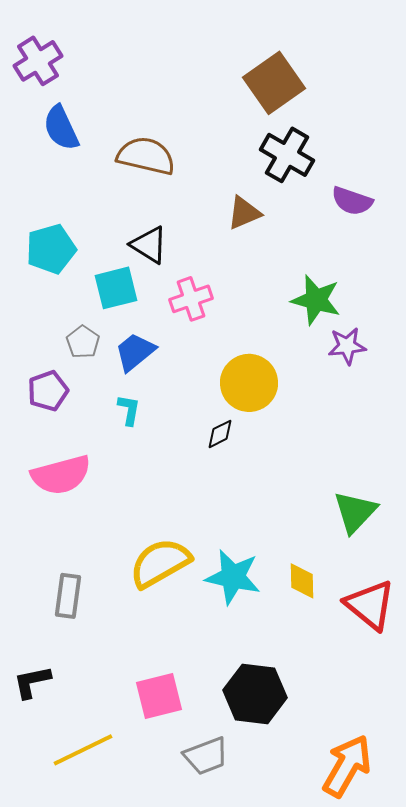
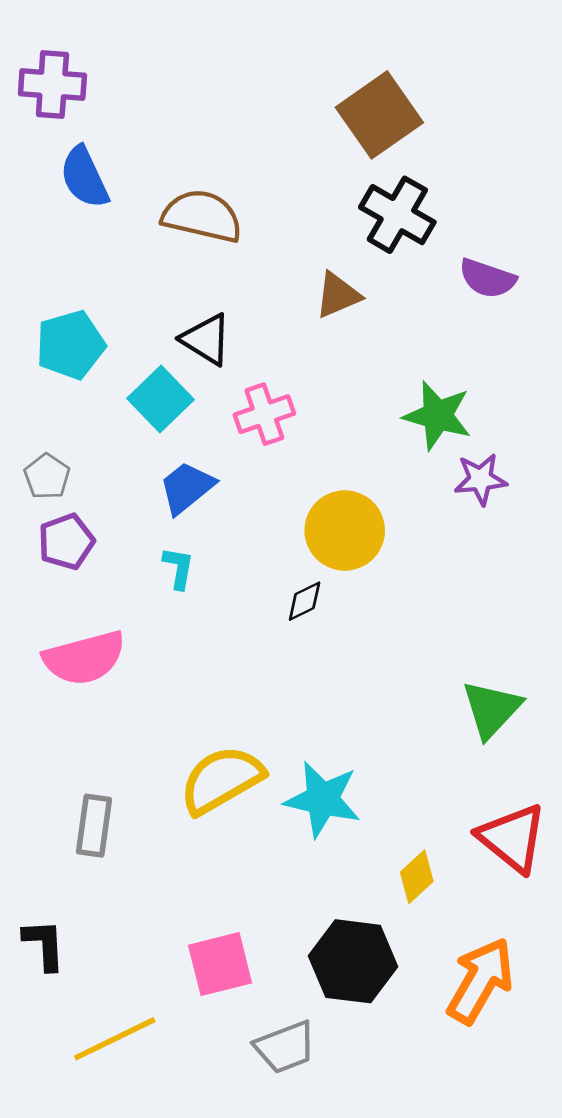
purple cross: (38, 61) -> (52, 84), turned 36
cyan square: (116, 288) -> (160, 399), turned -30
gray pentagon: (83, 342) -> (47, 476), moved
yellow diamond: (302, 581) -> (417, 877), moved, turned 48
black L-shape: (32, 682) -> (44, 945), turned 99
orange arrow: (347, 766) -> (480, 981), moved

